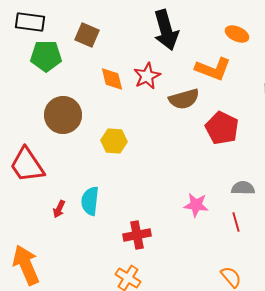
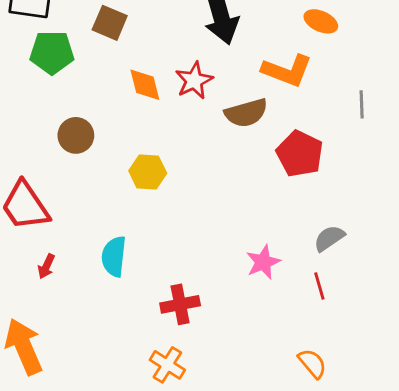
brown circle: (63, 115) -> (76, 135), size x0.7
gray semicircle: (243, 188) -> (329, 238), turned -35
pink star: (196, 205) -> (263, 262), turned -30
red arrow: (59, 209) -> (46, 266), moved

